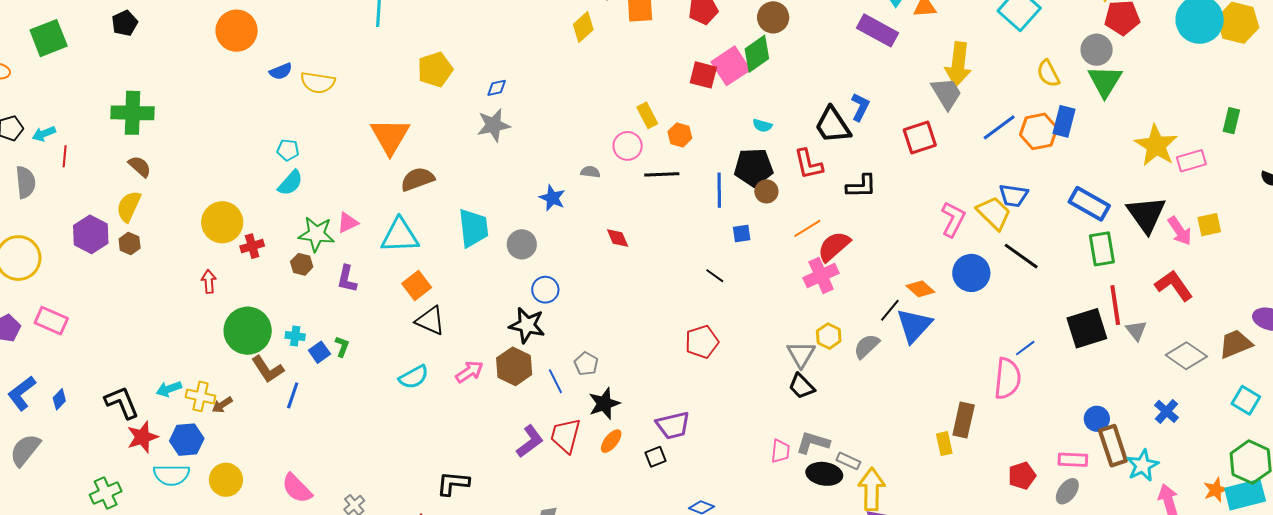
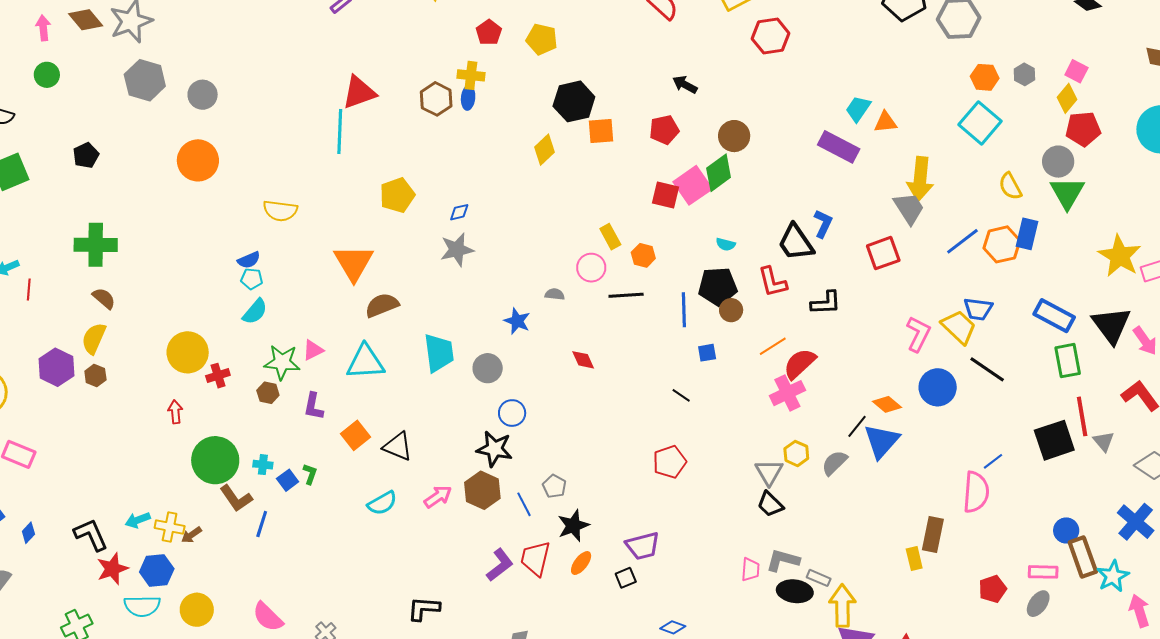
blue semicircle: (281, 71) -> (249, 260), moved
orange square: (417, 286) -> (355, 435), moved
blue cross: (1166, 411) -> (1136, 522), size x1.5

